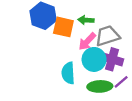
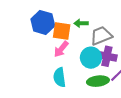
pink arrow: (87, 41) -> (61, 49), moved
cyan semicircle: (68, 73) -> (59, 77), moved

